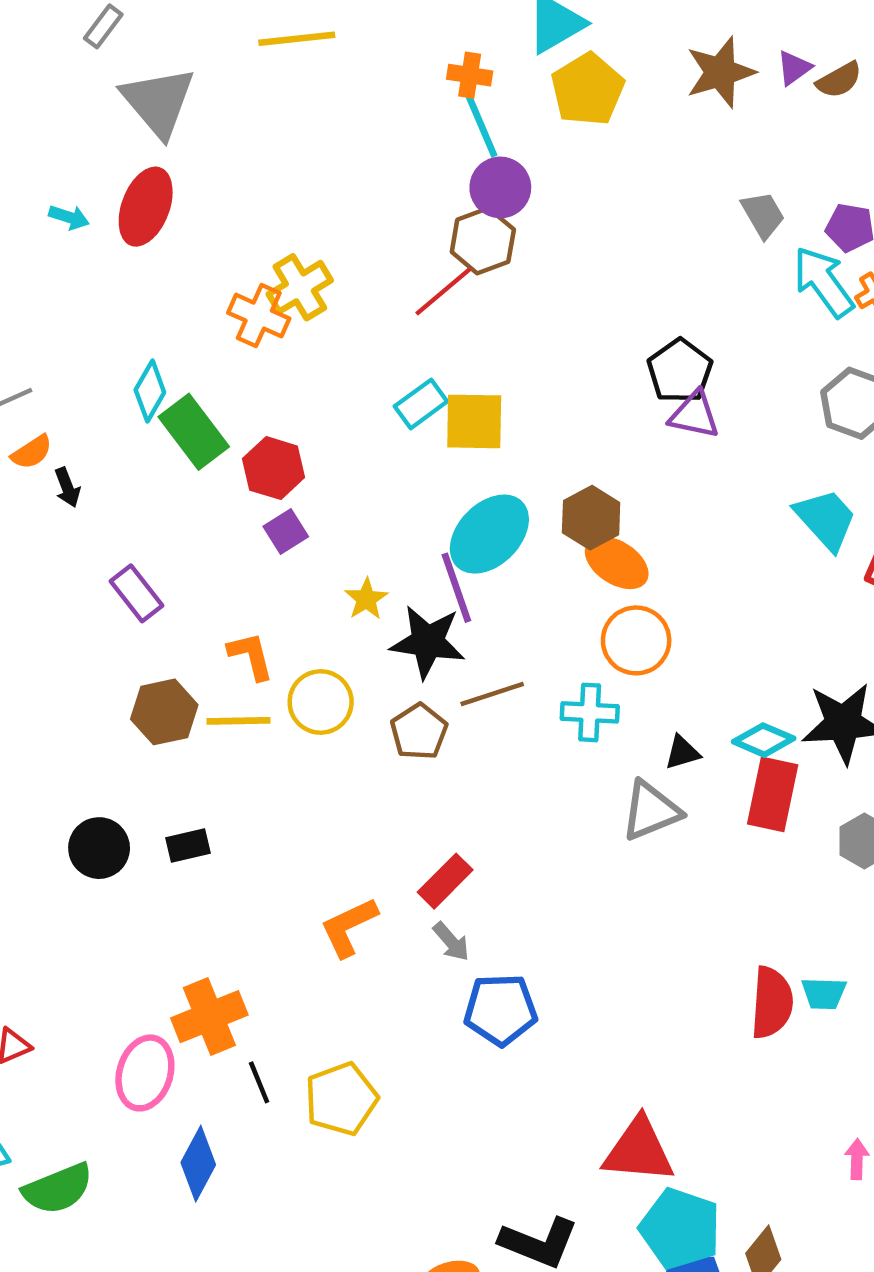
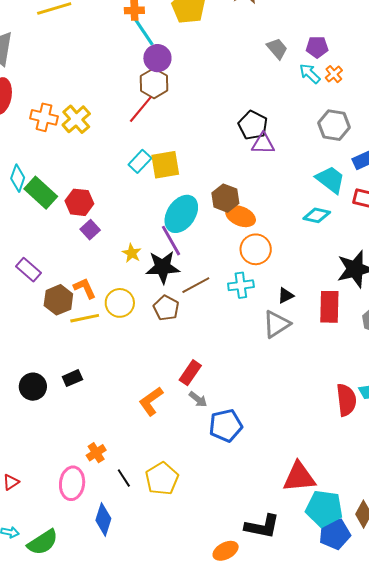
cyan arrow: (823, 282) -> (310, 74), size x0.7
orange cross: (259, 316) -> (44, 117), moved
brown hexagon: (164, 712) -> (58, 300), moved
cyan diamond: (764, 740) -> (317, 215), moved
orange cross: (209, 1017) -> (96, 453), size x0.6

